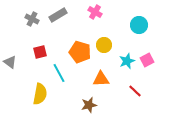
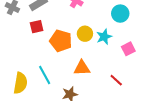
red square: (40, 52) -> (37, 27), moved
cyan star: (127, 61) -> (104, 37), moved
cyan line: (59, 73) -> (45, 75), moved

